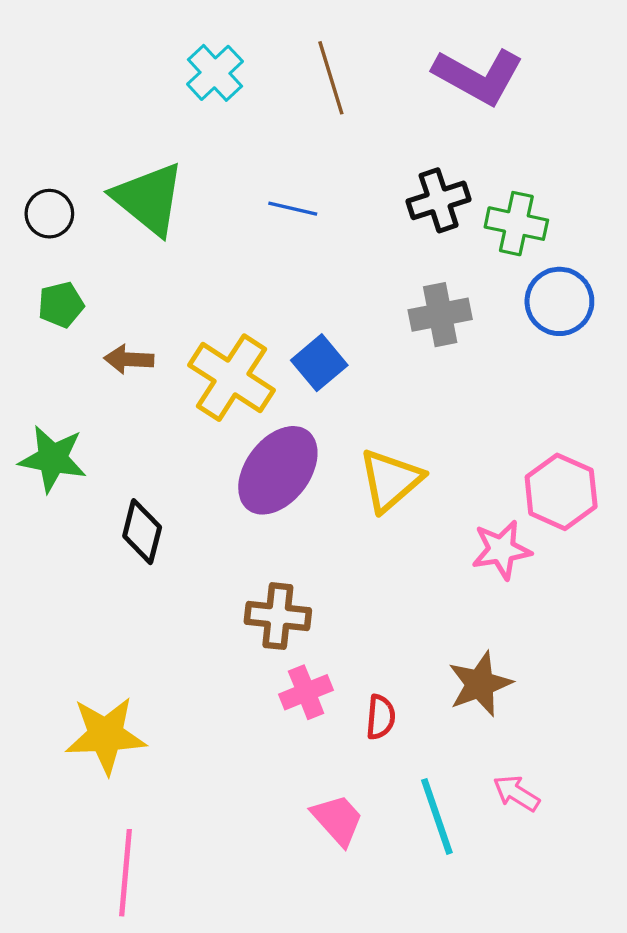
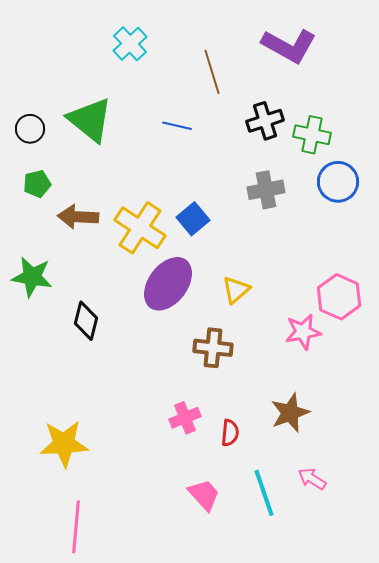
brown line: (331, 78) -> (212, 72), moved
brown arrow: (129, 359) -> (78, 217), size x1.4
yellow triangle: (391, 480) -> (236, 290), size x0.7
brown cross: (278, 616) -> (213, 348), moved

